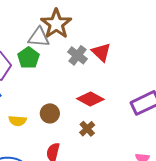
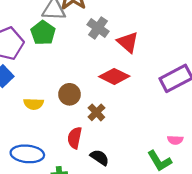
red triangle: (101, 52) -> (128, 42), moved
brown cross: (87, 129) -> (96, 112), moved

